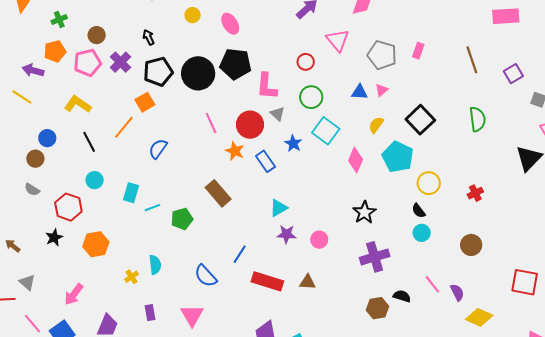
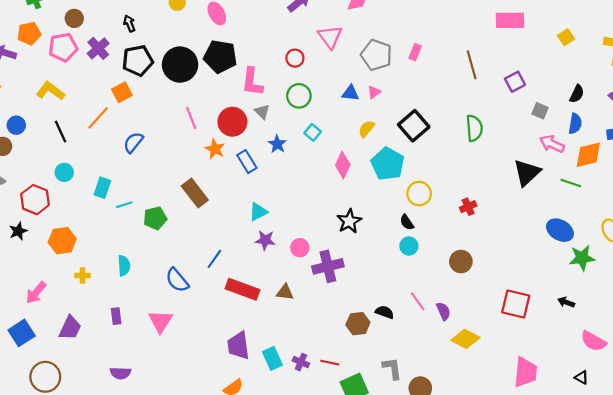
cyan square: (326, 131) -> (313, 132), size x0.6
purple cross: (375, 257) -> (328, 266), moved
yellow cross: (132, 277) -> (82, 276), moved, turned 32

